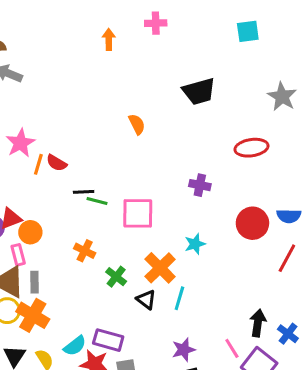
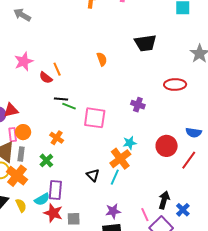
orange line: (38, 164) -> (57, 69), moved, turned -48
red circle: (252, 223) -> (167, 146), moved
orange circle: (30, 232) -> (23, 132), moved
orange cross: (160, 268) -> (120, 159), moved
green cross: (116, 277) -> (46, 161), moved
purple rectangle: (108, 340) -> (55, 190), moved, turned 72

